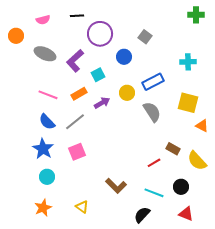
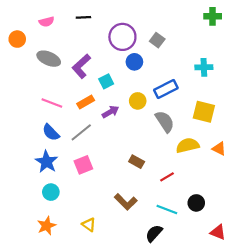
purple circle: (100, 34) -> (122, 37), moved
orange triangle: (202, 126) -> (219, 149), moved
brown rectangle: (173, 149) -> (137, 162), moved
yellow semicircle: (197, 161) -> (188, 145), moved, turned 120
red triangle: (186, 214) -> (218, 232), moved

